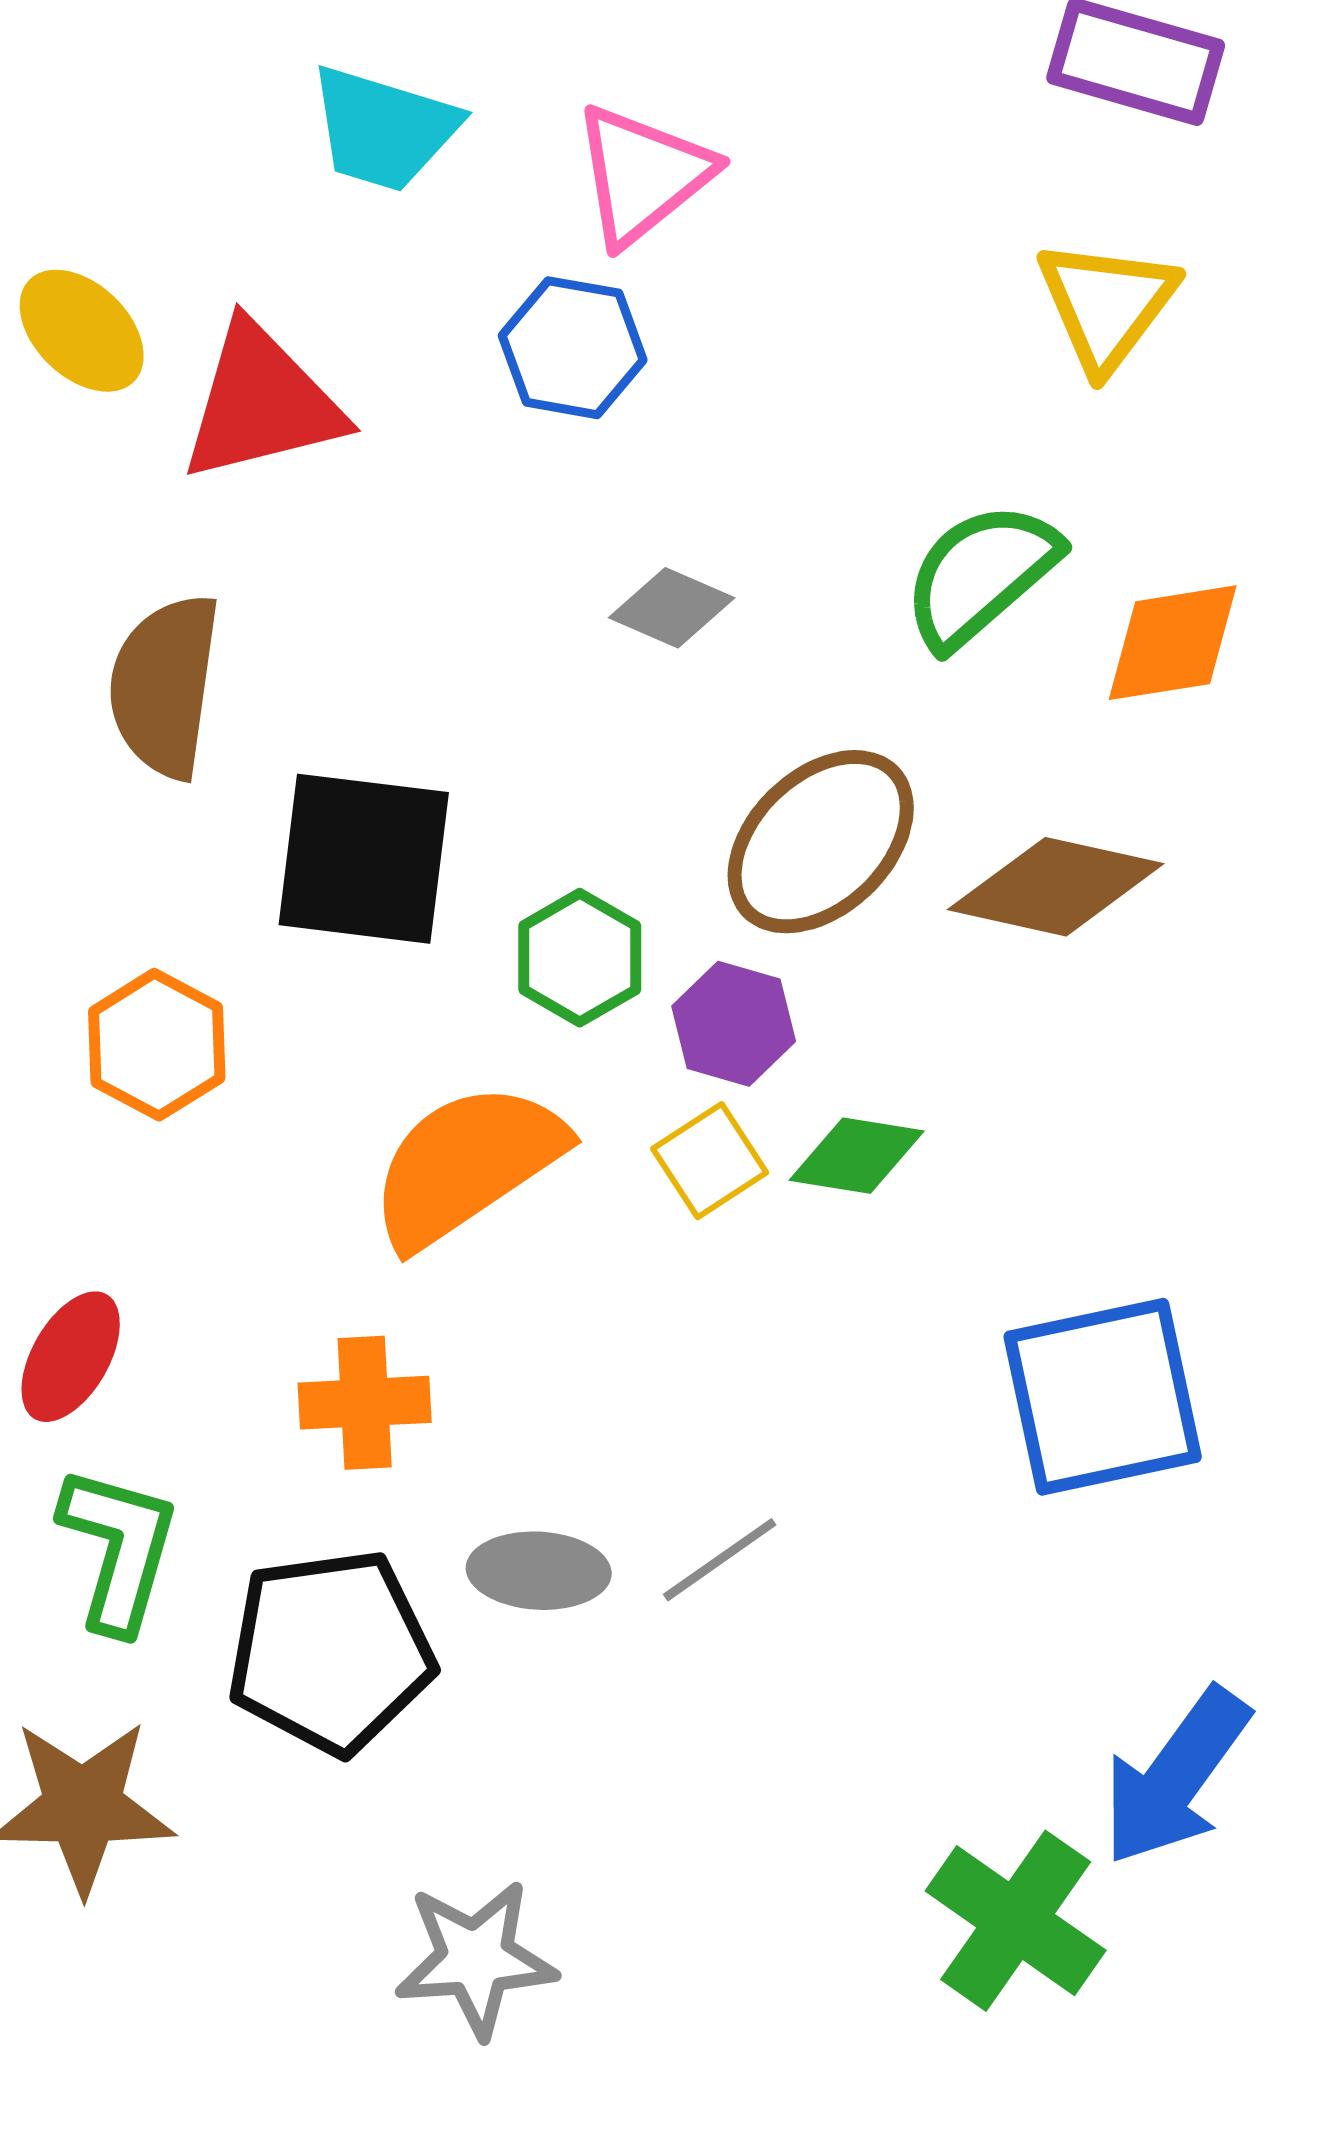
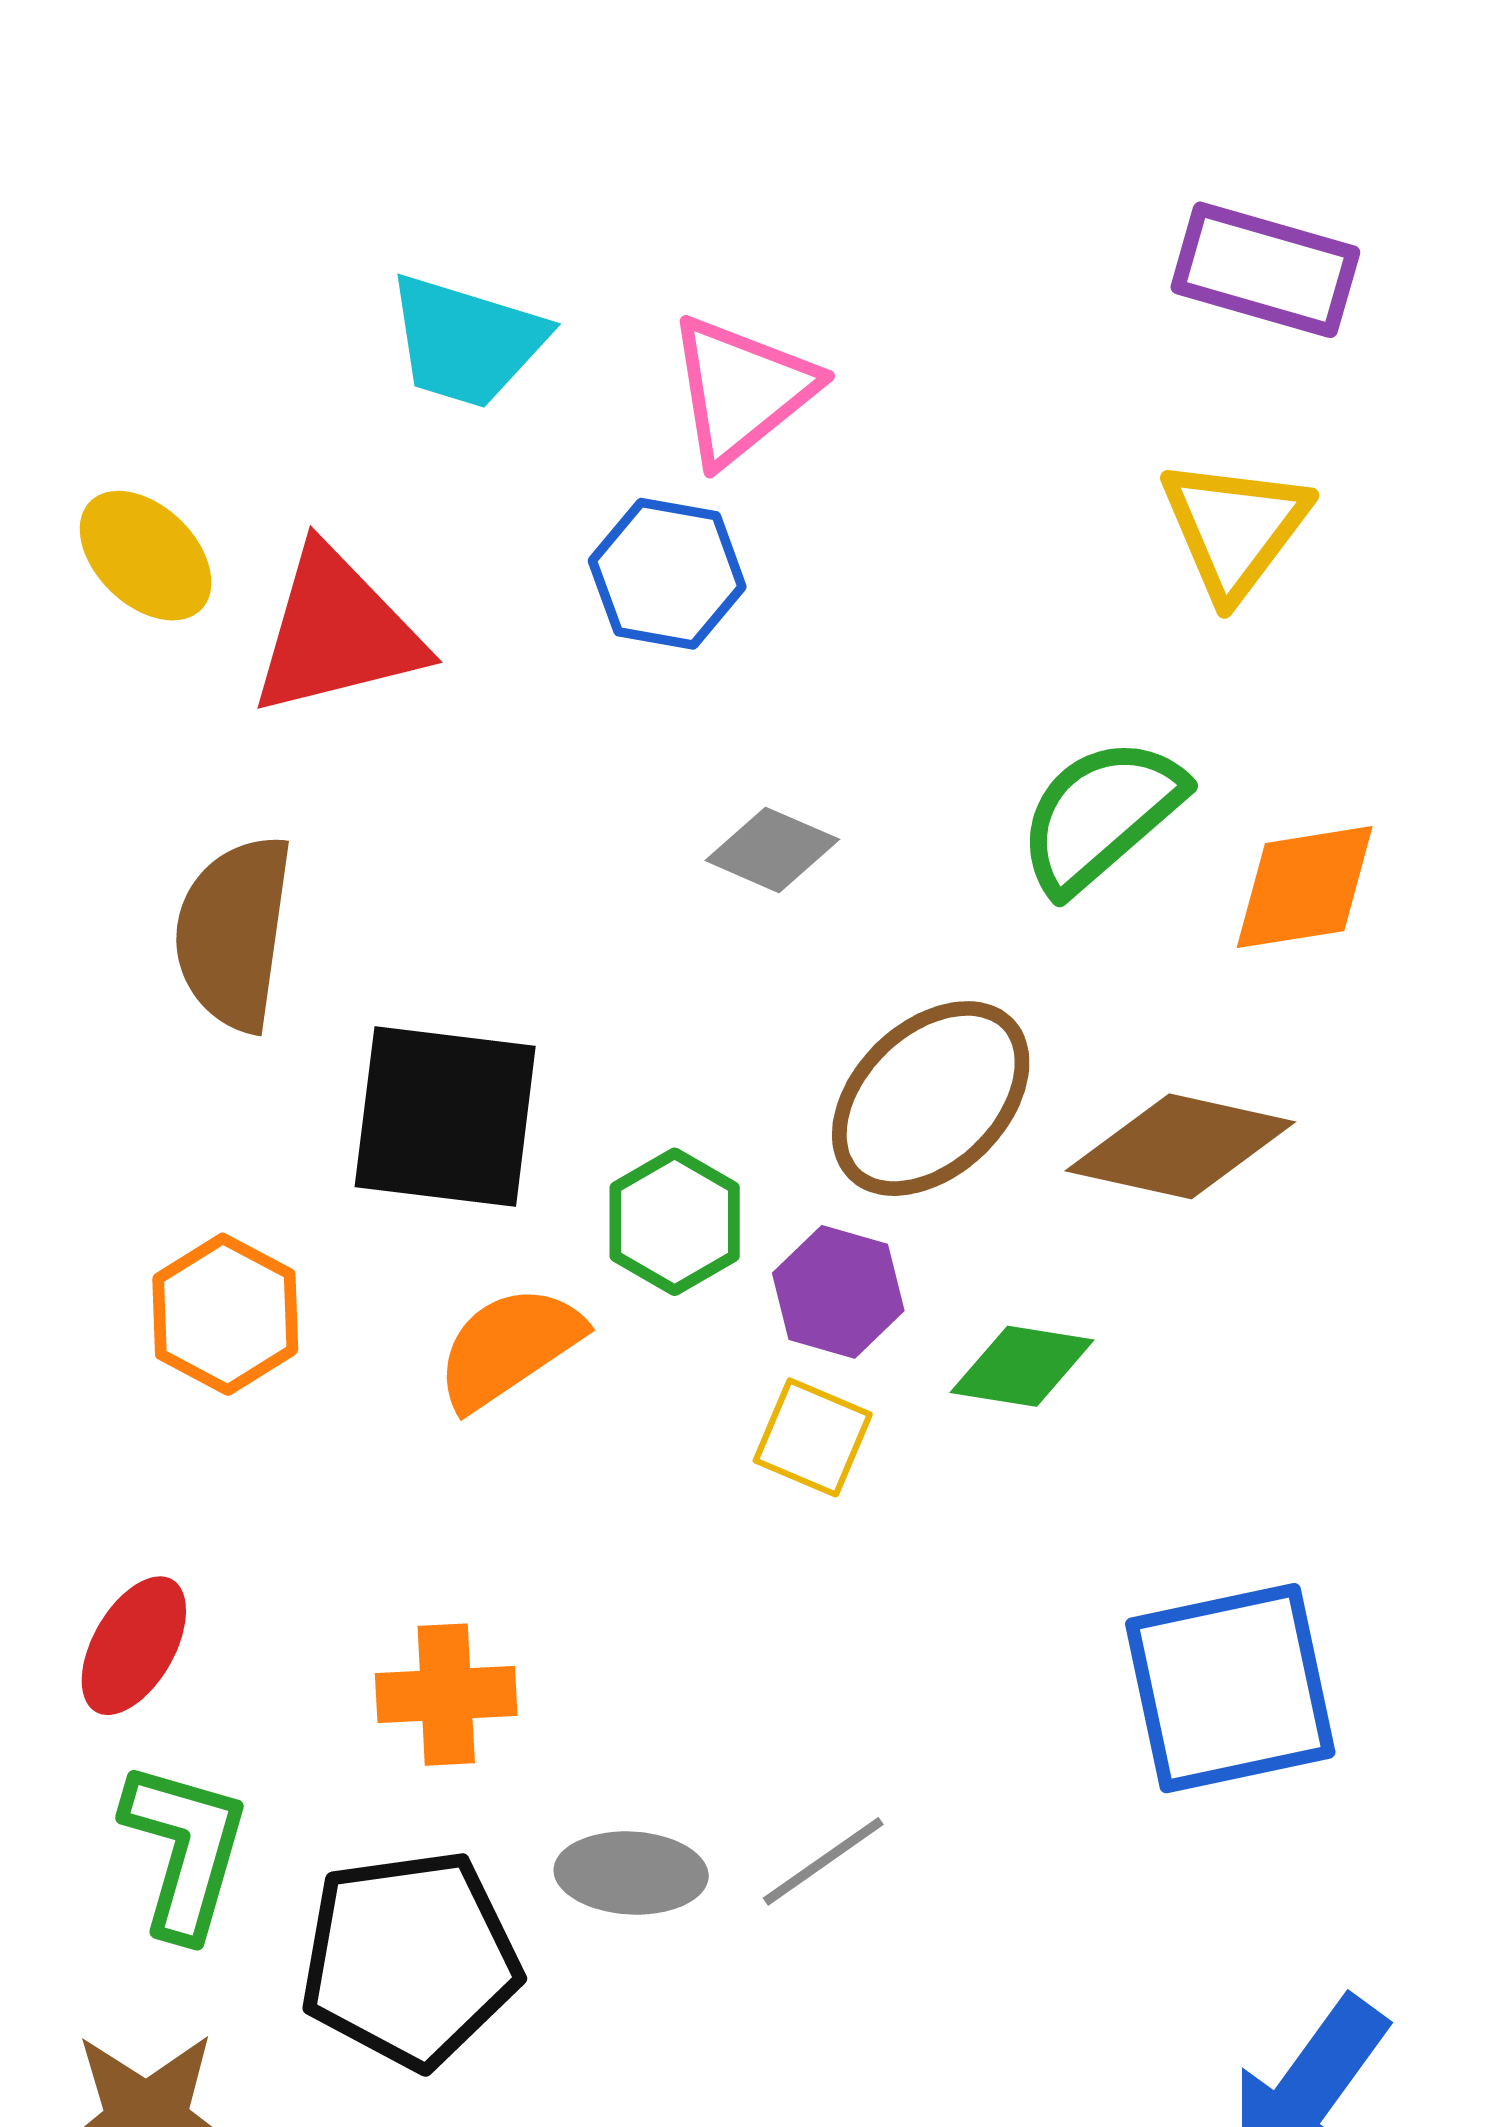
green diamond: (857, 1156) -> (1022, 1366), moved
yellow square: (710, 1161) -> (813, 1437), turned -34
orange semicircle: (467, 1165) -> (509, 1347), moved, size x0.7

